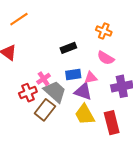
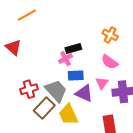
pink triangle: (91, 78) -> (102, 83), moved, turned -48
pink cross: (44, 79) -> (66, 59), moved
yellow trapezoid: (85, 115) -> (68, 115), moved

